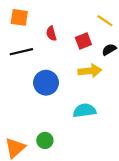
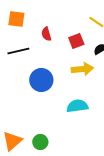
green circle: (45, 140) -> (40, 142), moved

